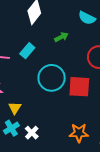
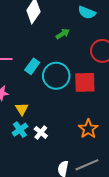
cyan rectangle: (27, 51) -> (32, 66), moved
orange star: (79, 133) -> (88, 129), turned -30

